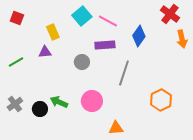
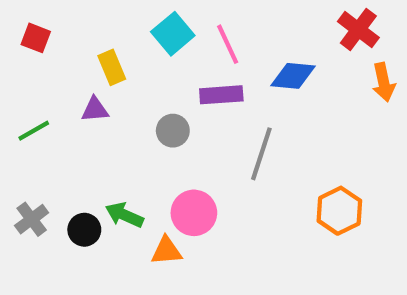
pink line: (108, 21) -> (228, 44), turned 36
blue diamond: (139, 36) -> (293, 76), turned 60
orange triangle: (116, 128) -> (167, 251), moved

